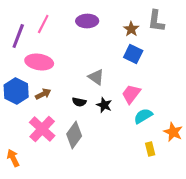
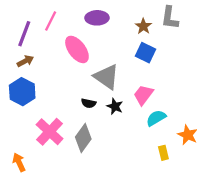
pink ellipse: (39, 62) -> (77, 49), moved, turned 44
gray triangle: (96, 77) -> (106, 77), size x1.5
brown arrow: (43, 94) -> (25, 61), moved

